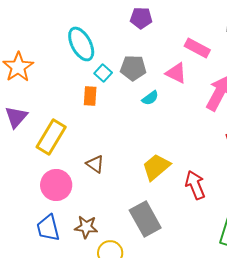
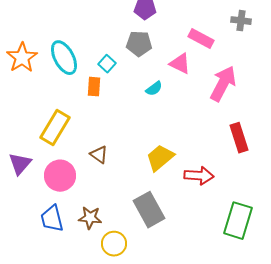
cyan ellipse: (81, 44) -> (64, 58), moved
gray pentagon: (133, 68) -> (139, 44), moved
purple triangle: (16, 117) -> (20, 164), moved
red arrow: (195, 185) -> (199, 176), turned 116

